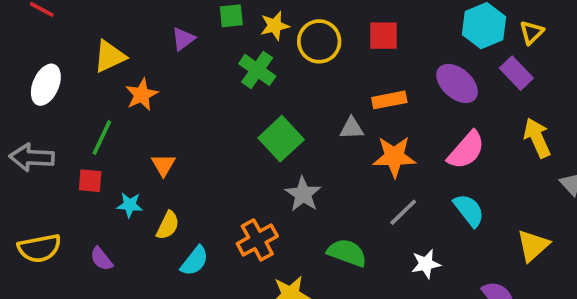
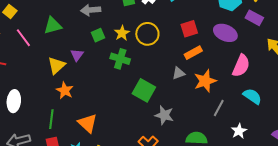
red square: (384, 36) -> (189, 29), moved
yellow triangle: (110, 56) -> (56, 65), moved
orange triangle: (163, 165) -> (88, 123), size x1.5

